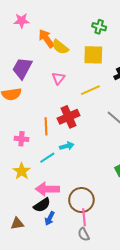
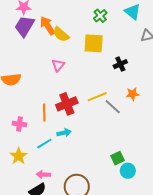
green cross: (99, 27) -> (100, 16), turned 32
purple trapezoid: (22, 68) -> (24, 26), moved
yellow line: (90, 90) -> (97, 97), moved
pink arrow: (47, 189) -> (43, 175), size x0.6

